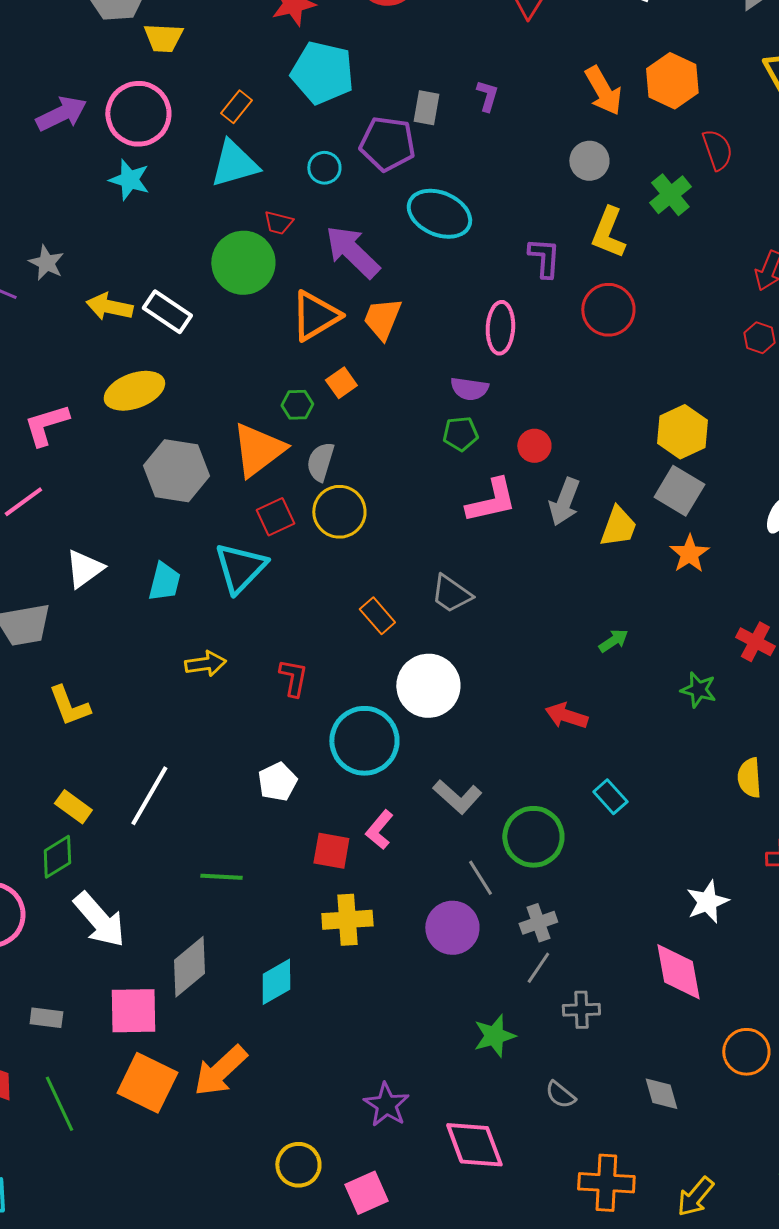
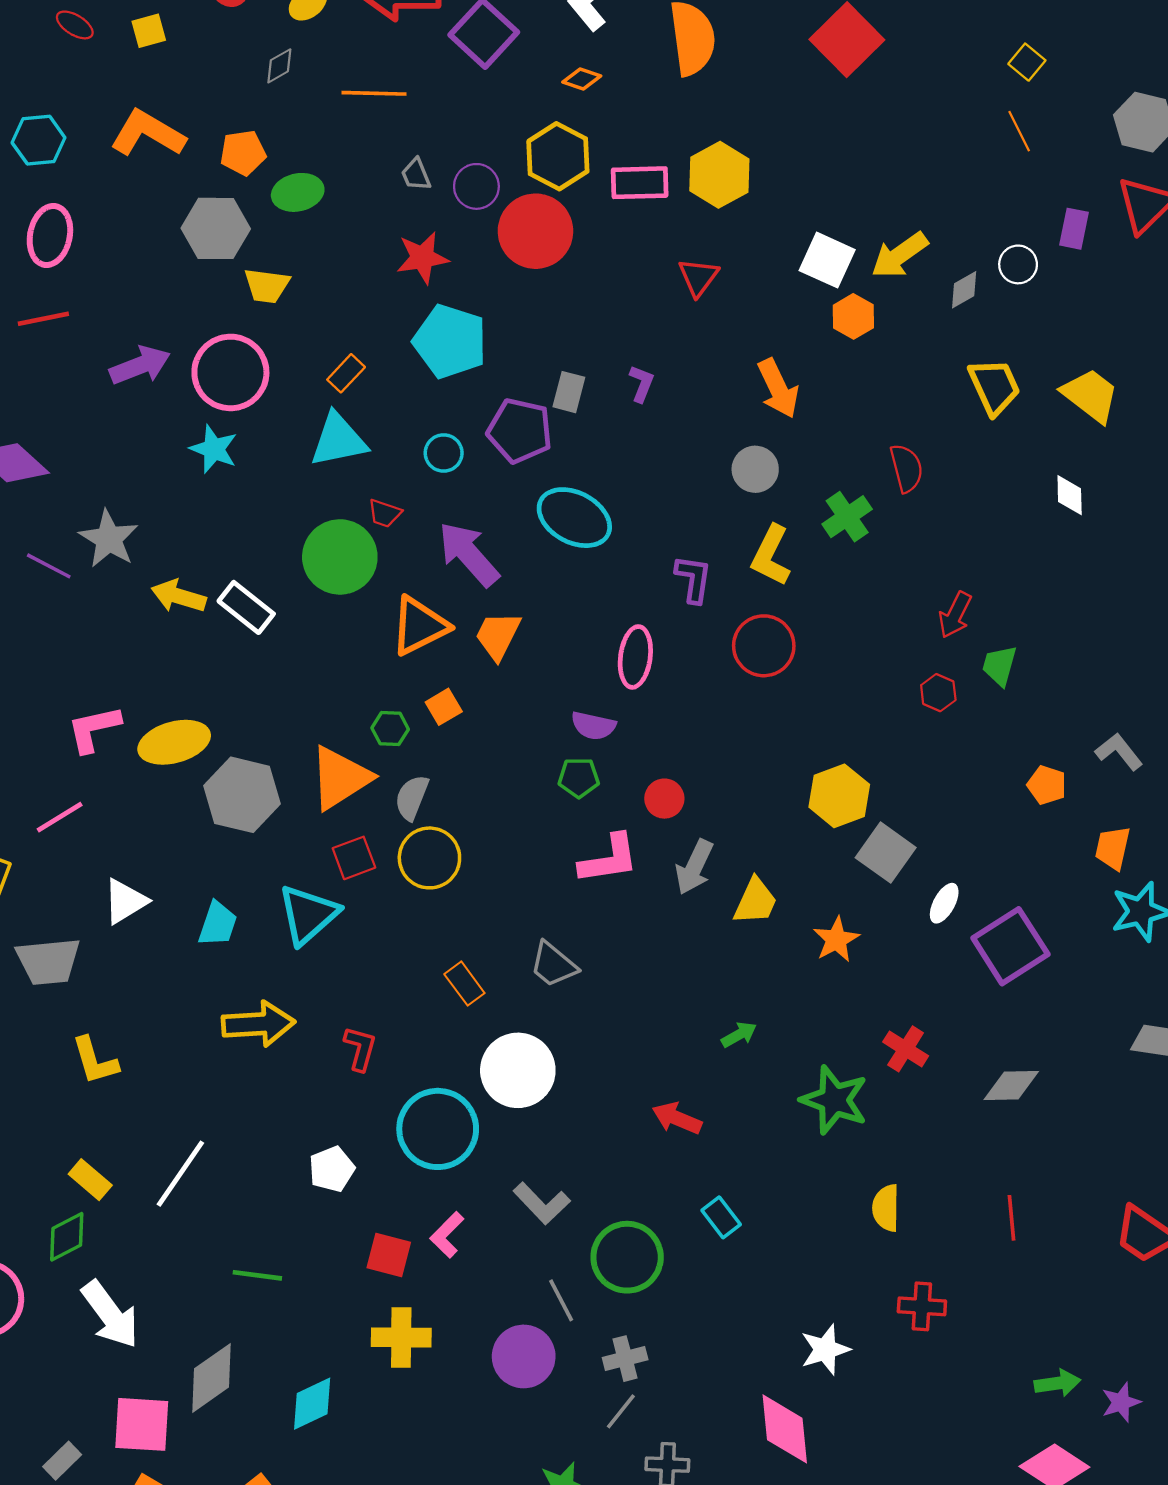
orange hexagon: (672, 81) -> (853, 316), moved, size x0.7
gray star: (46, 263) -> (109, 539), size x1.4
yellow ellipse: (134, 391) -> (174, 742), moved
gray square: (679, 491) -> (886, 853), moved
yellow arrow: (205, 664) -> (258, 1024), size x1.5
green star: (698, 690) -> (834, 1100), size x1.6
gray rectangle: (46, 1018) -> (62, 1461), moved, turned -56

